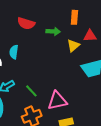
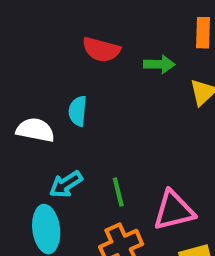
green line: (31, 91) -> (118, 192), turned 32

